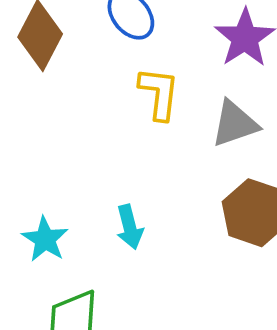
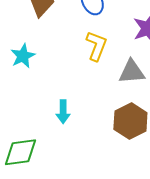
cyan star: (45, 239) -> (23, 56), moved

